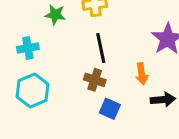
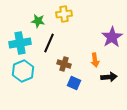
cyan cross: (28, 48) -> (20, 43), size x1.5
black line: (101, 48) -> (49, 43), moved, turned 36

